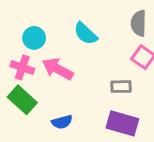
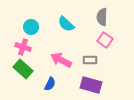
pink arrow: (58, 69) -> (61, 60), moved
blue semicircle: (62, 122) -> (50, 84), turned -48

